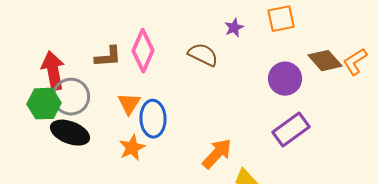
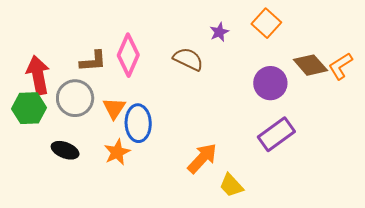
orange square: (281, 19) -> (266, 23), turned -36
gray circle: (71, 97) -> (75, 98), moved
black ellipse: (70, 133) -> (65, 150), moved, size x0.7

